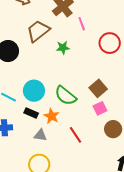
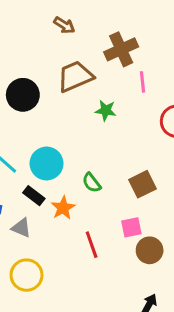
green semicircle: (66, 96) -> (92, 183), size x0.6
pink square: (100, 108) -> (131, 227), moved
gray triangle: (40, 135) -> (21, 228), moved

